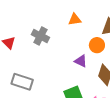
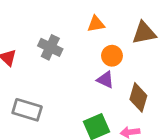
orange circle: (97, 45) -> (112, 56), moved

